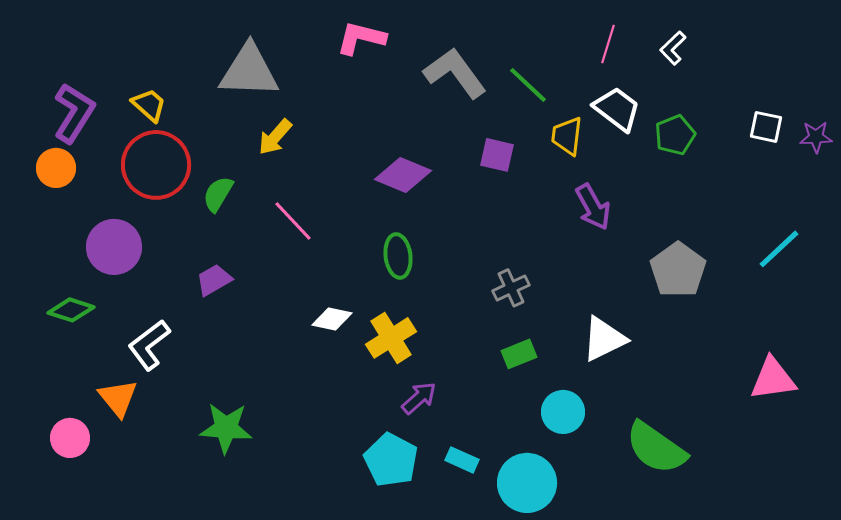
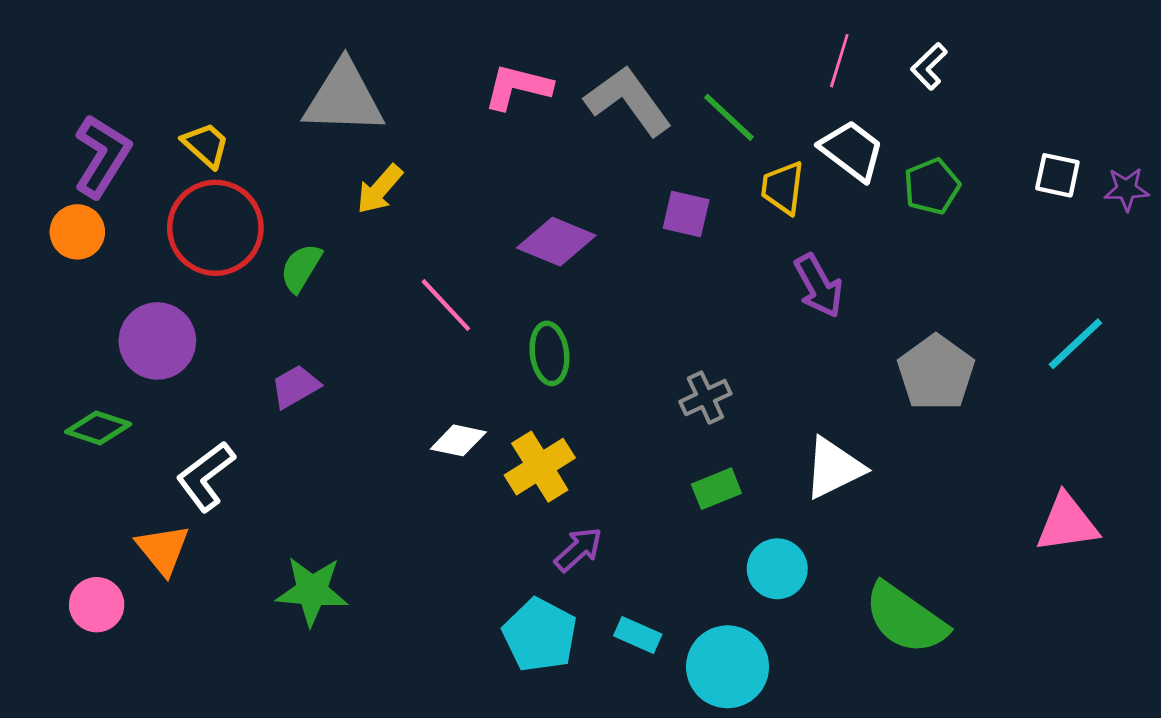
pink L-shape: (361, 38) -> (518, 87), moved
pink line: (293, 221) -> (446, 305), moved

